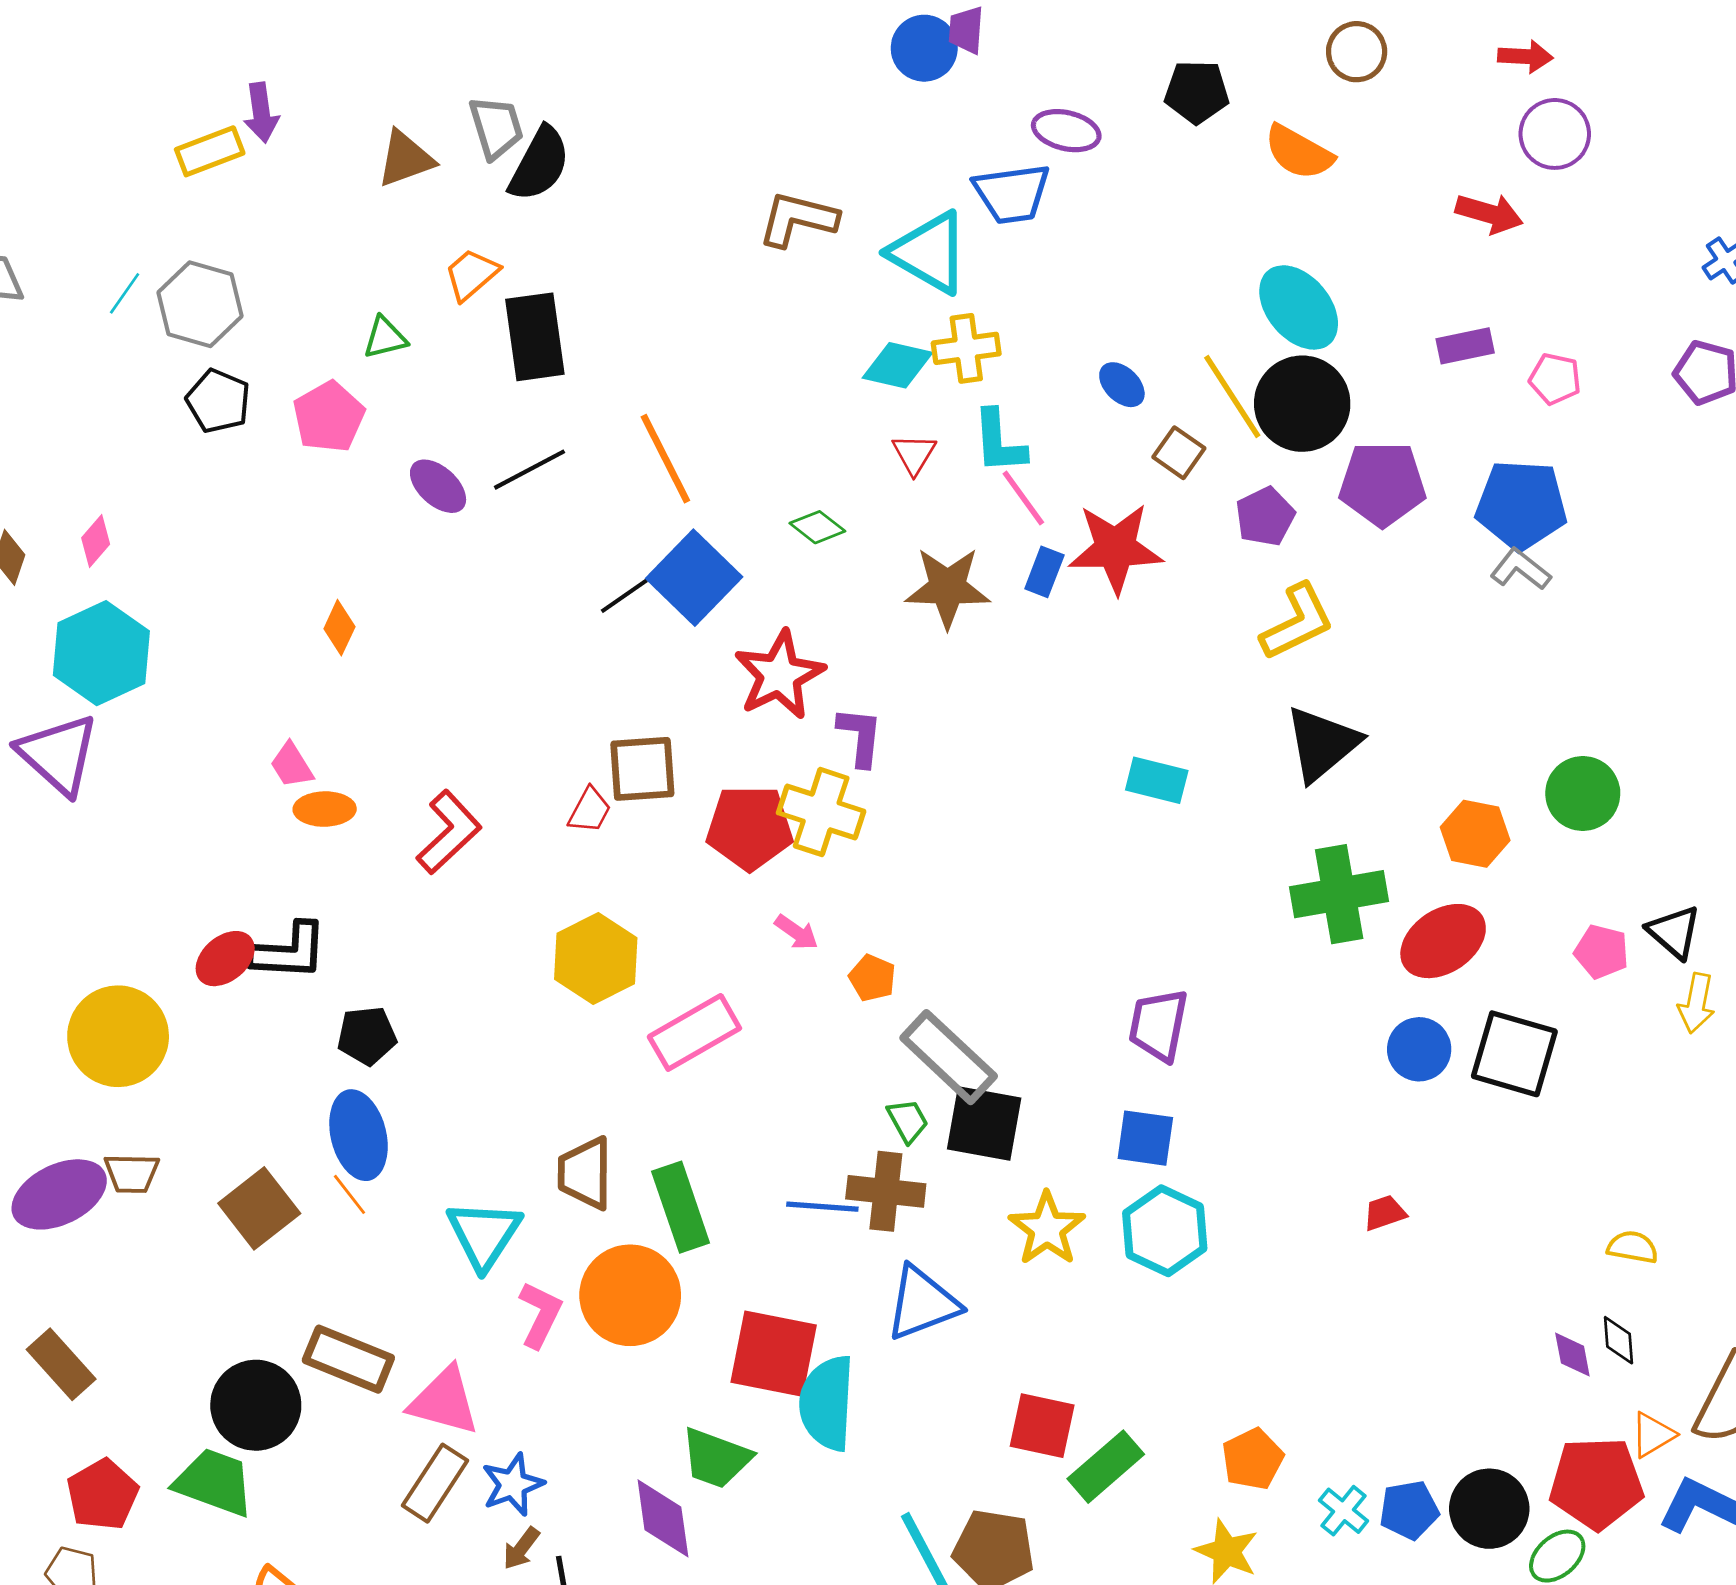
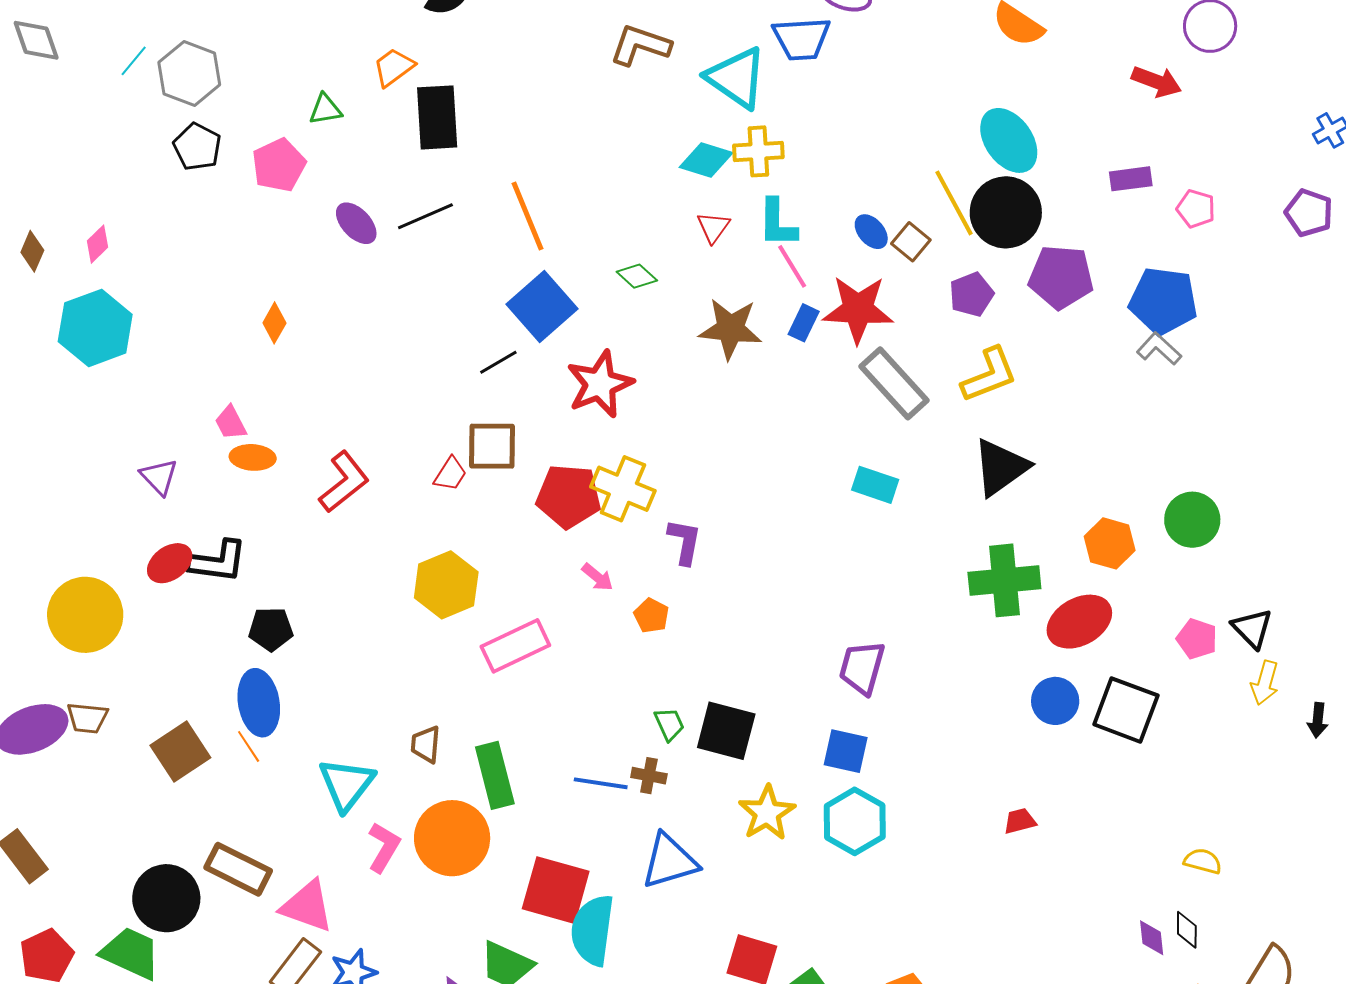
blue ellipse: (1122, 385) -> (871, 232), moved
black line: (624, 596) -> (498, 362), moved
purple L-shape: (860, 736) -> (684, 542), moved
purple triangle: (58, 754) -> (159, 477), moved, size x0.6
gray rectangle: (949, 1057) -> (894, 383), moved
brown trapezoid: (585, 1173) -> (426, 744), size x0.7
brown cross: (886, 1191) -> (649, 776), size x0.6

